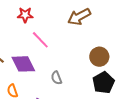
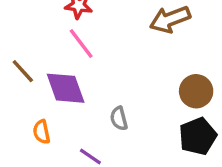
pink line: (40, 40) -> (81, 43), moved

